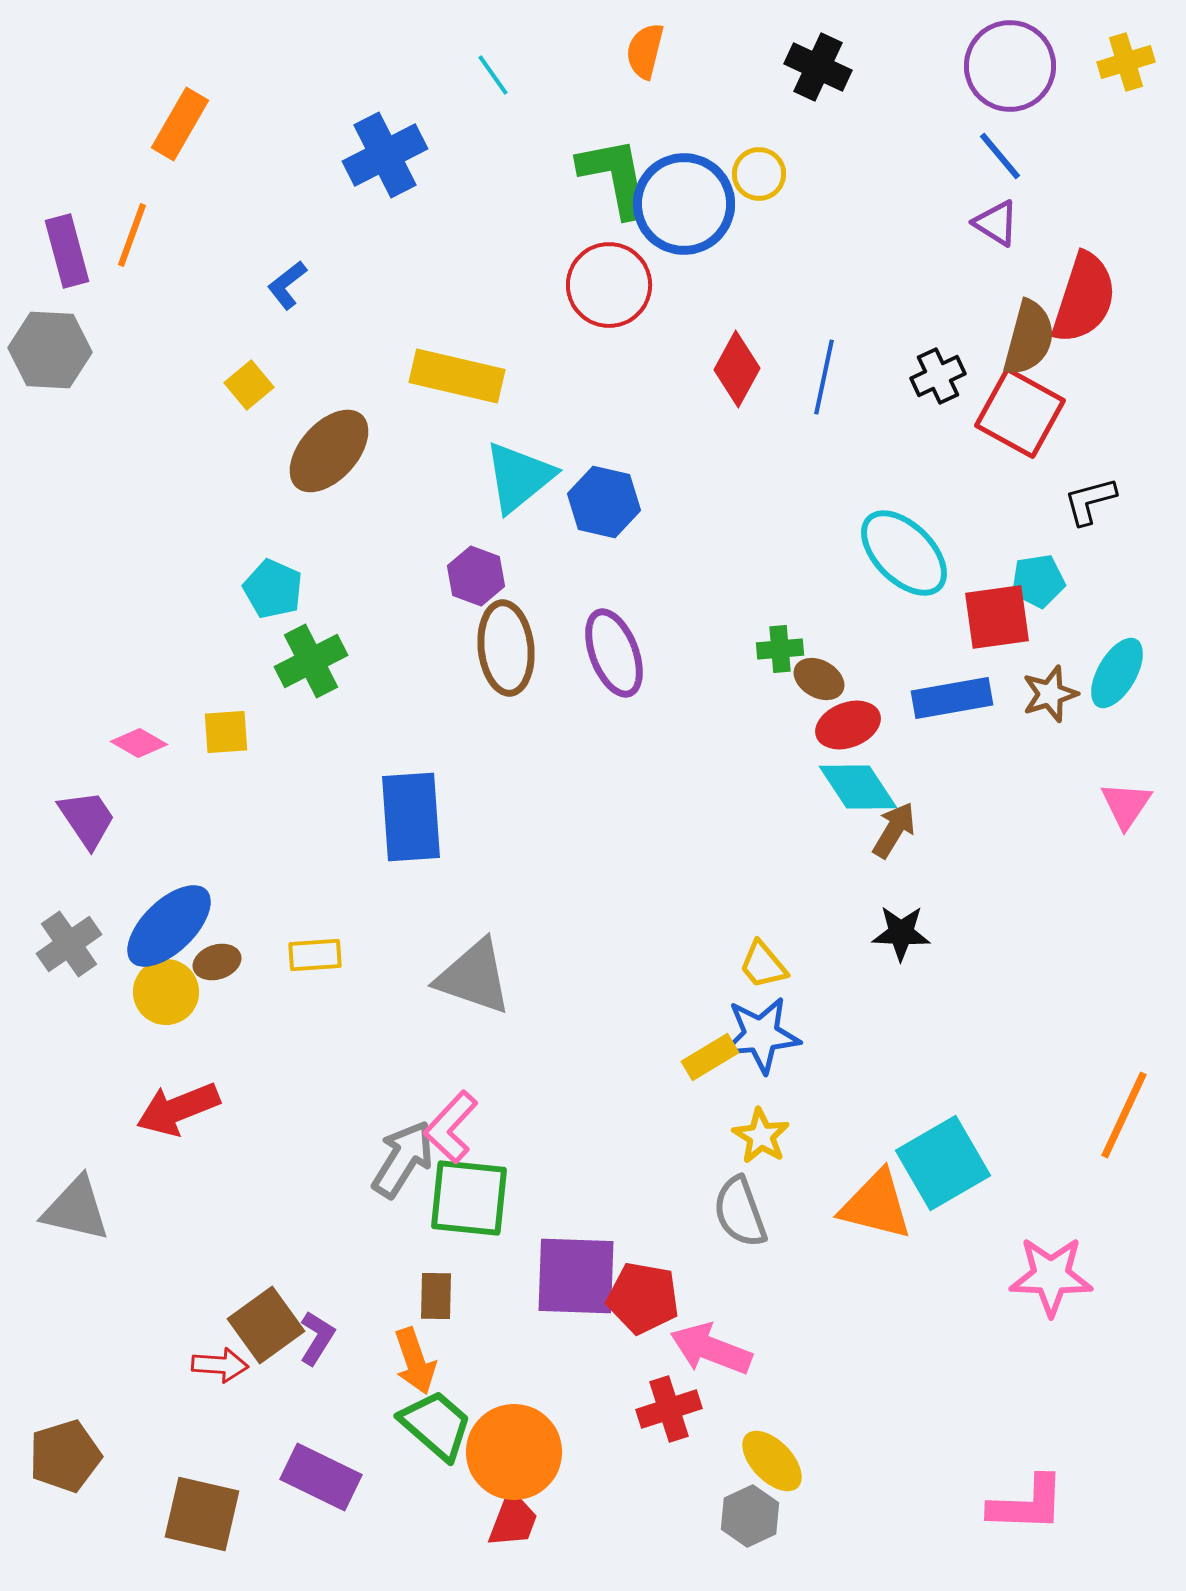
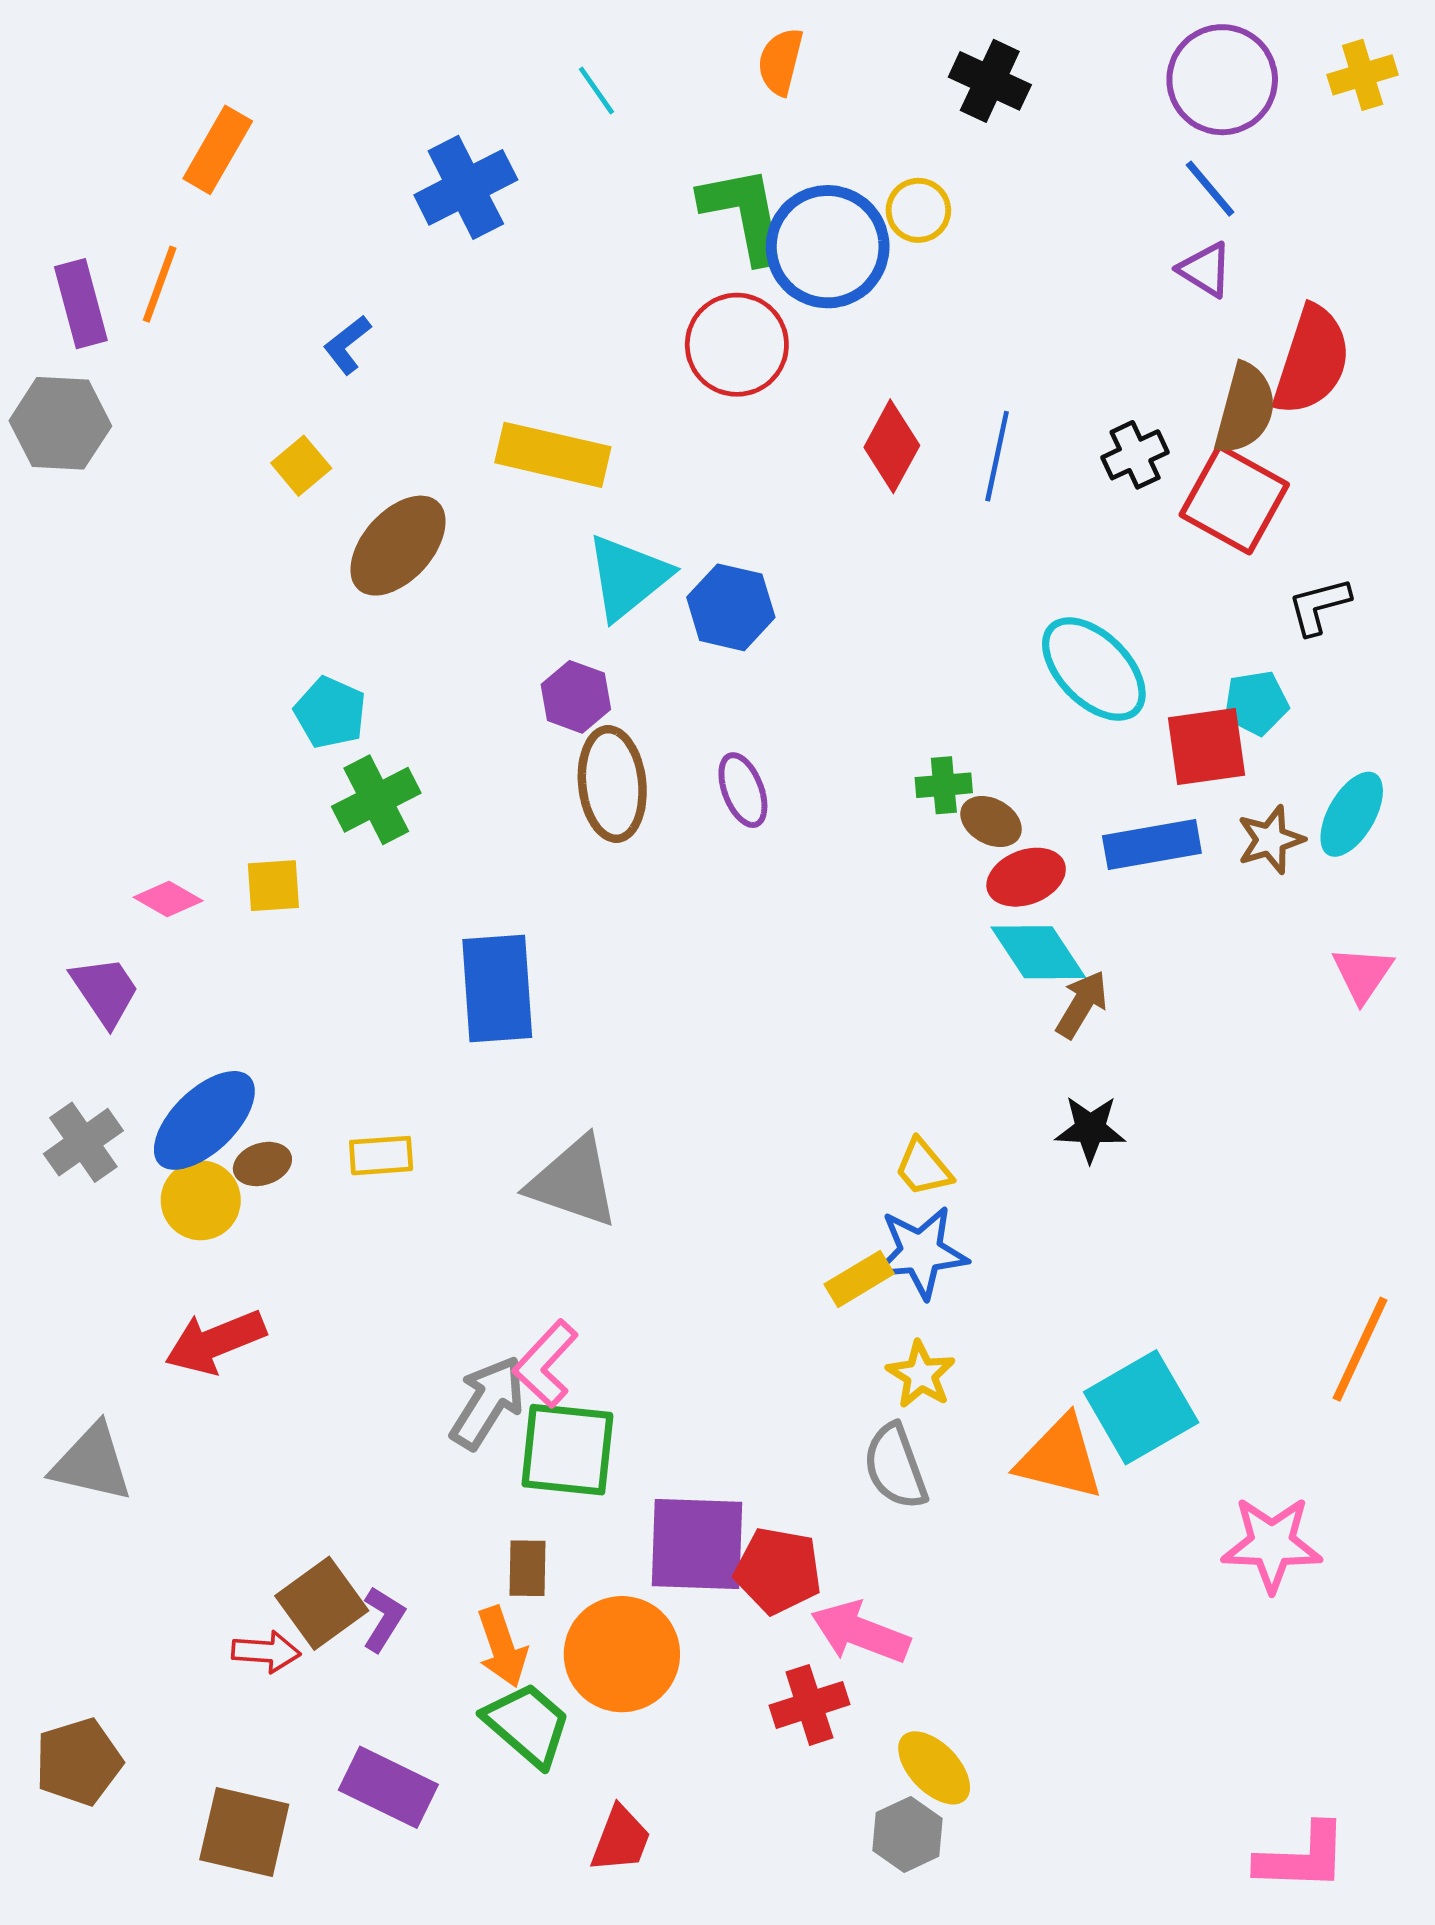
purple ellipse: (614, 653) -> (743, 790), size x0.7
orange circle: (514, 1452) -> (622, 1654), moved
pink L-shape: (1027, 1504) -> (1302, 1857), moved

